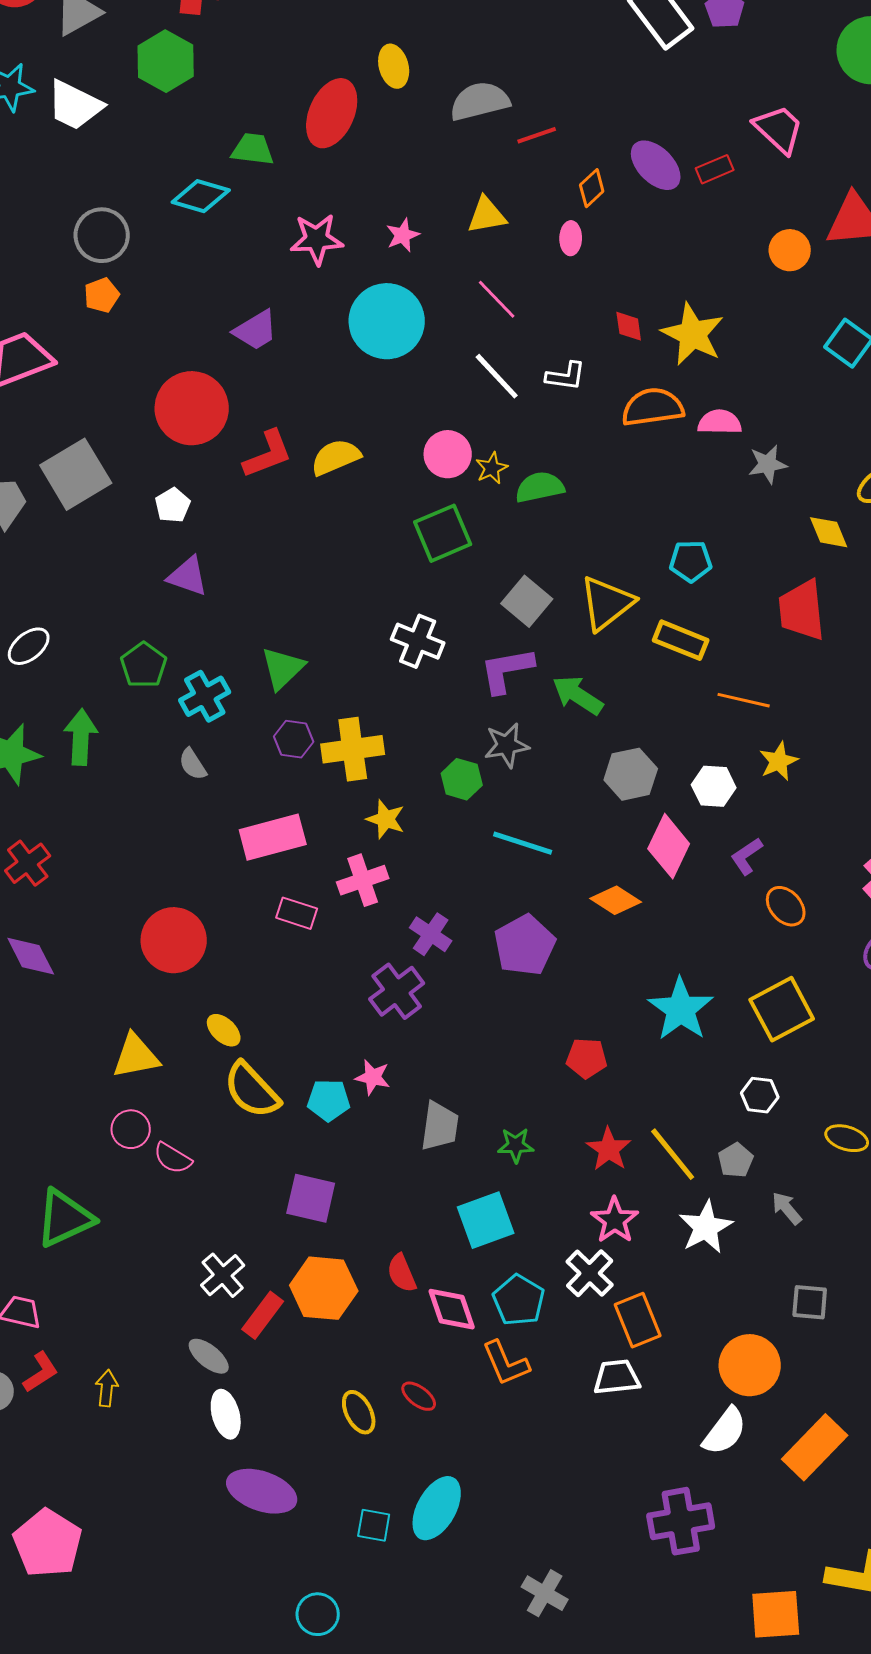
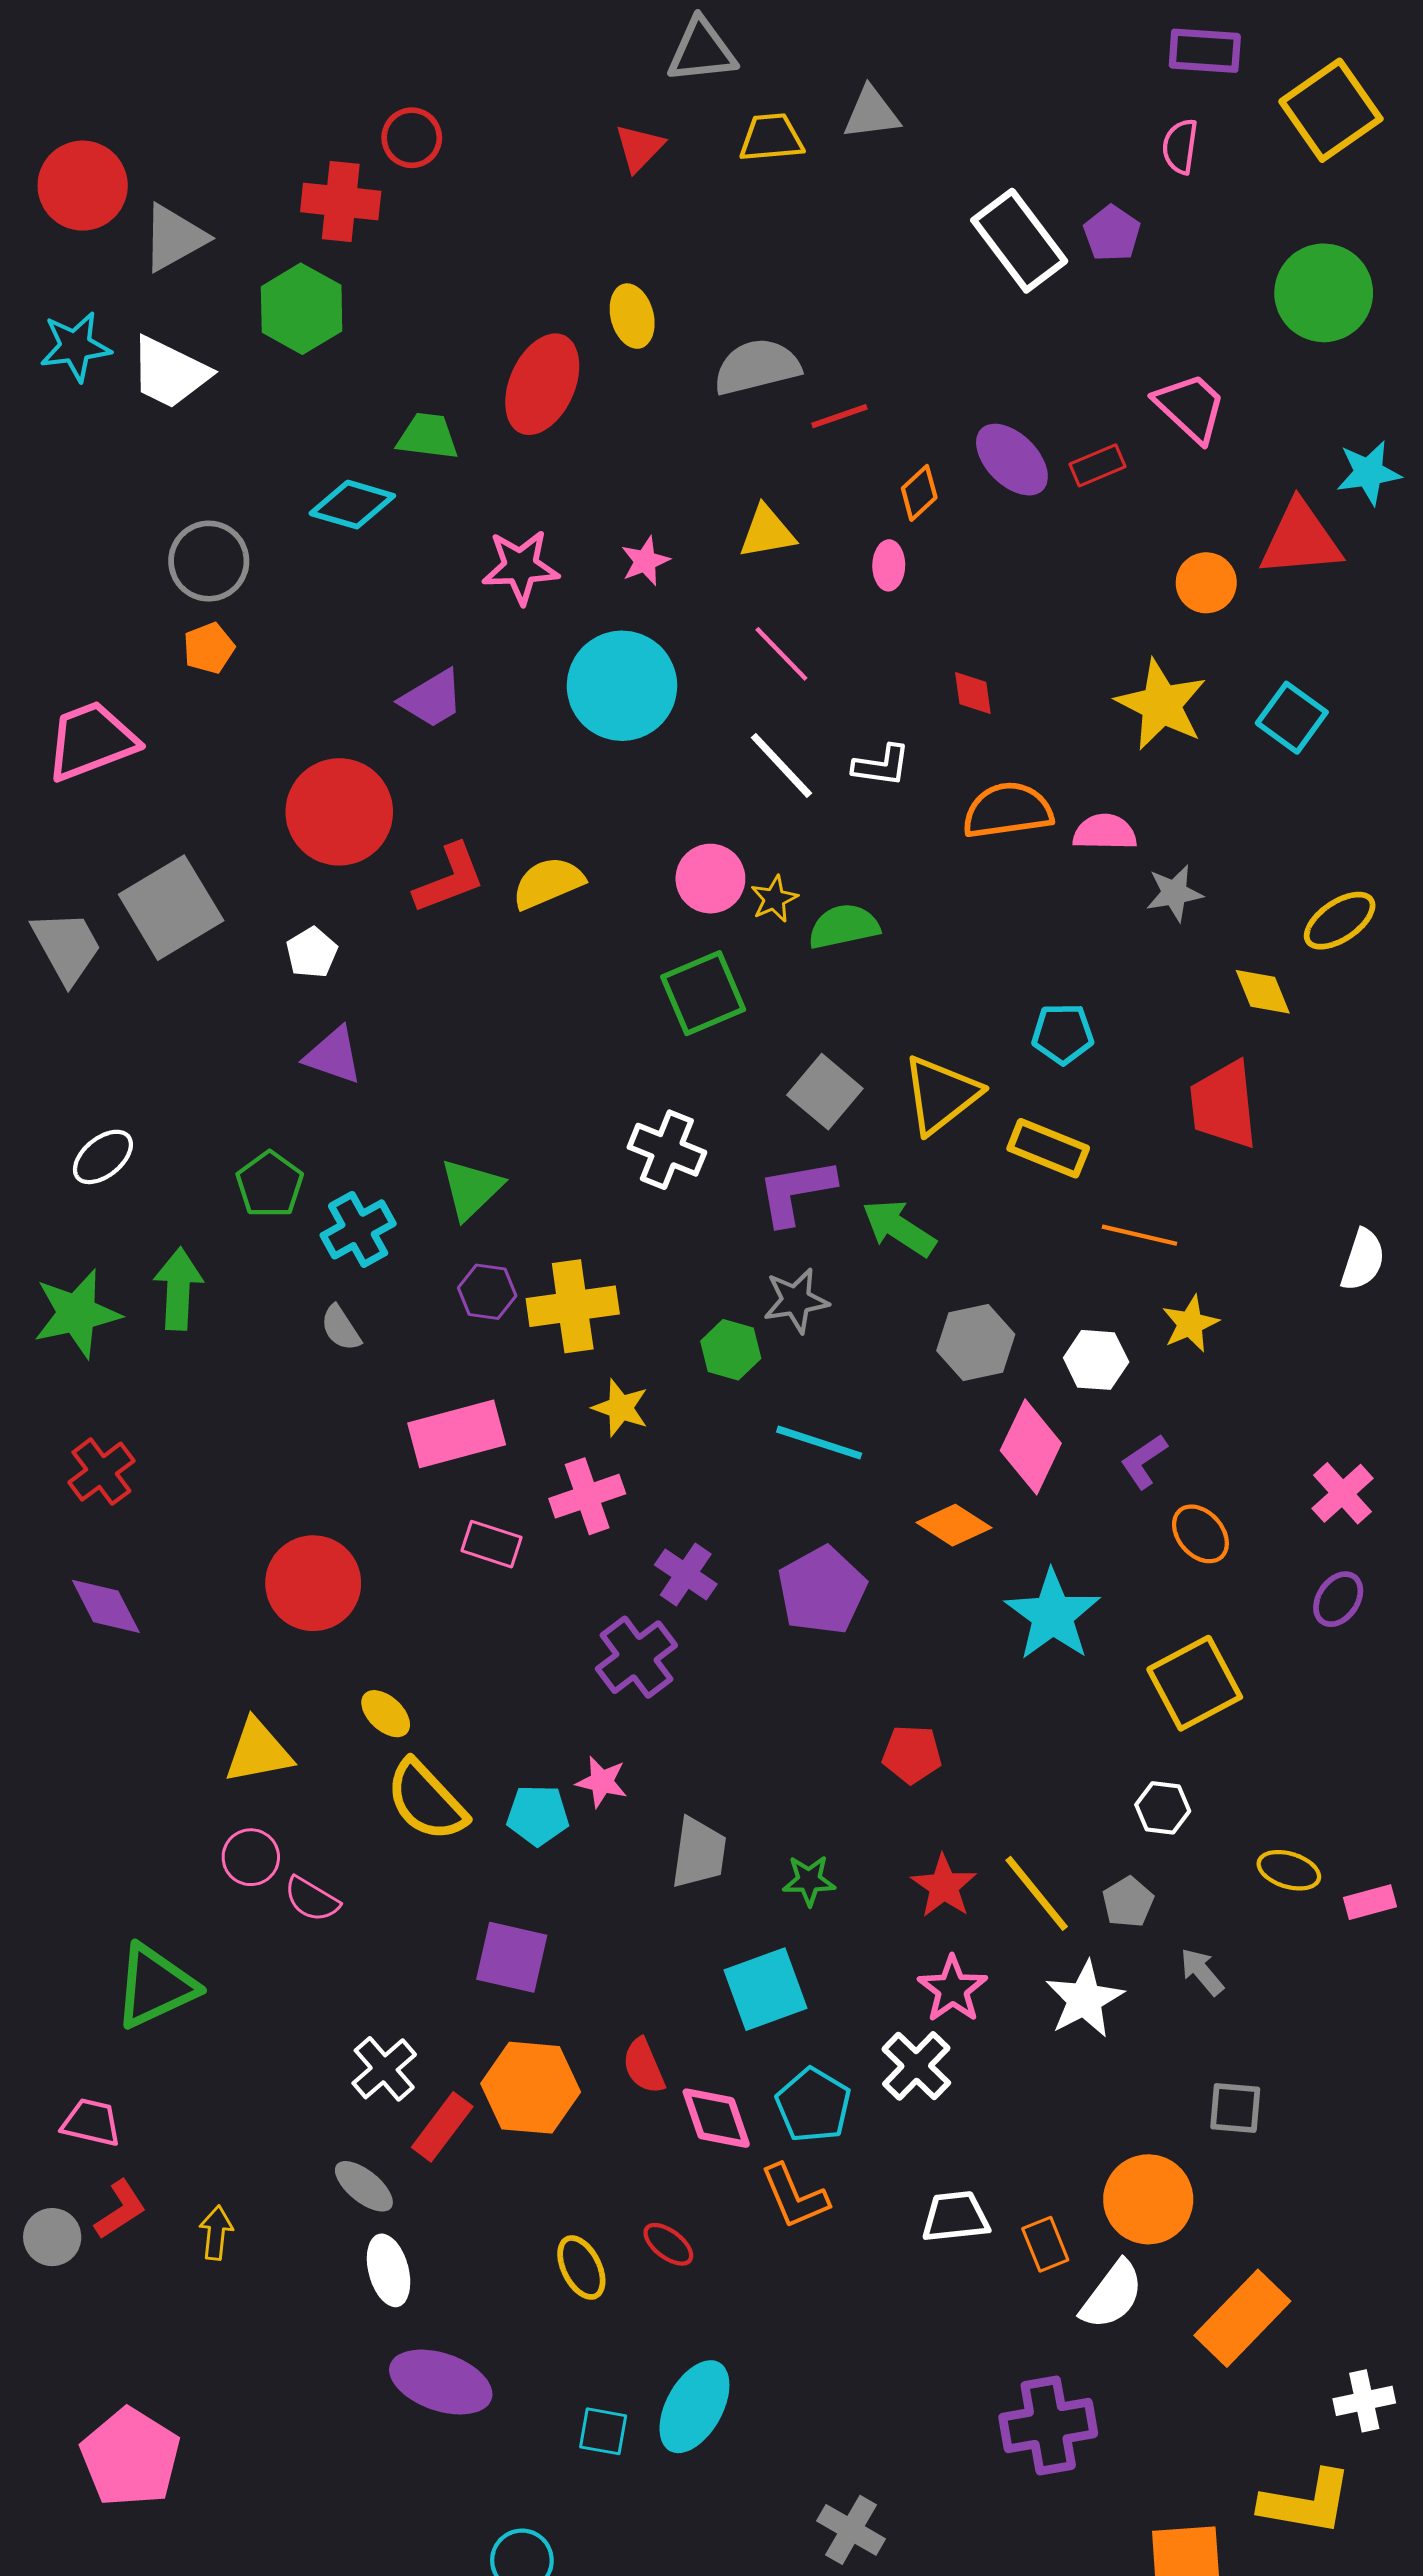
yellow star: (693, 334) -> (1161, 705), moved
cyan star: (681, 1009) -> (1053, 1615), moved
orange rectangle: (638, 1320) -> (1045, 2244), moved, size x0.7

